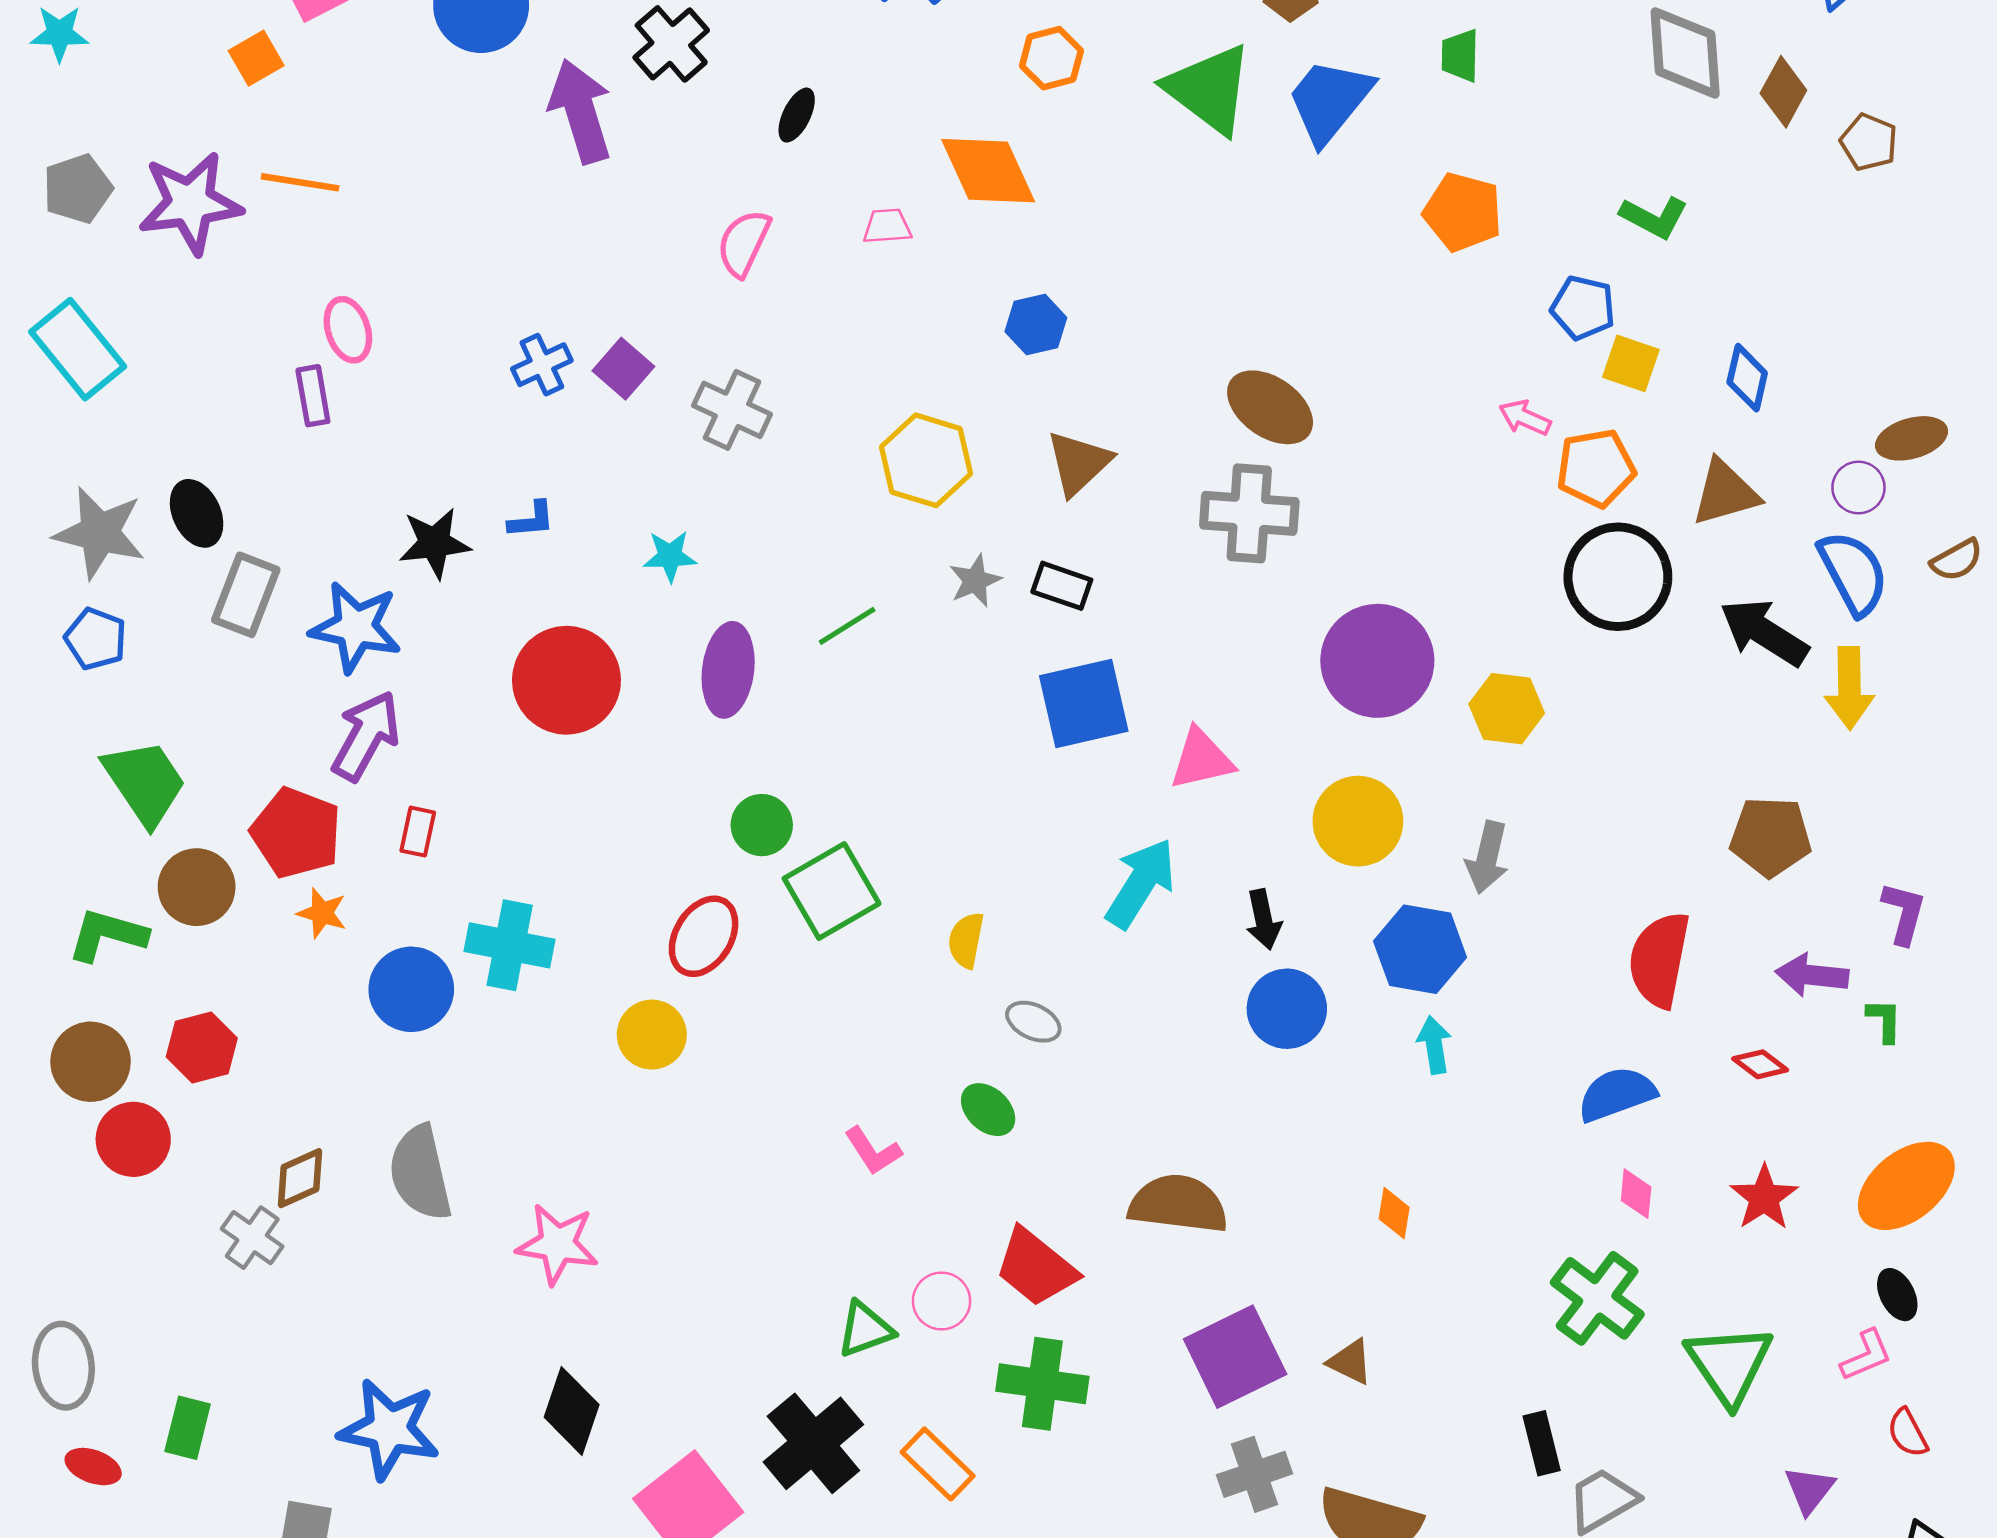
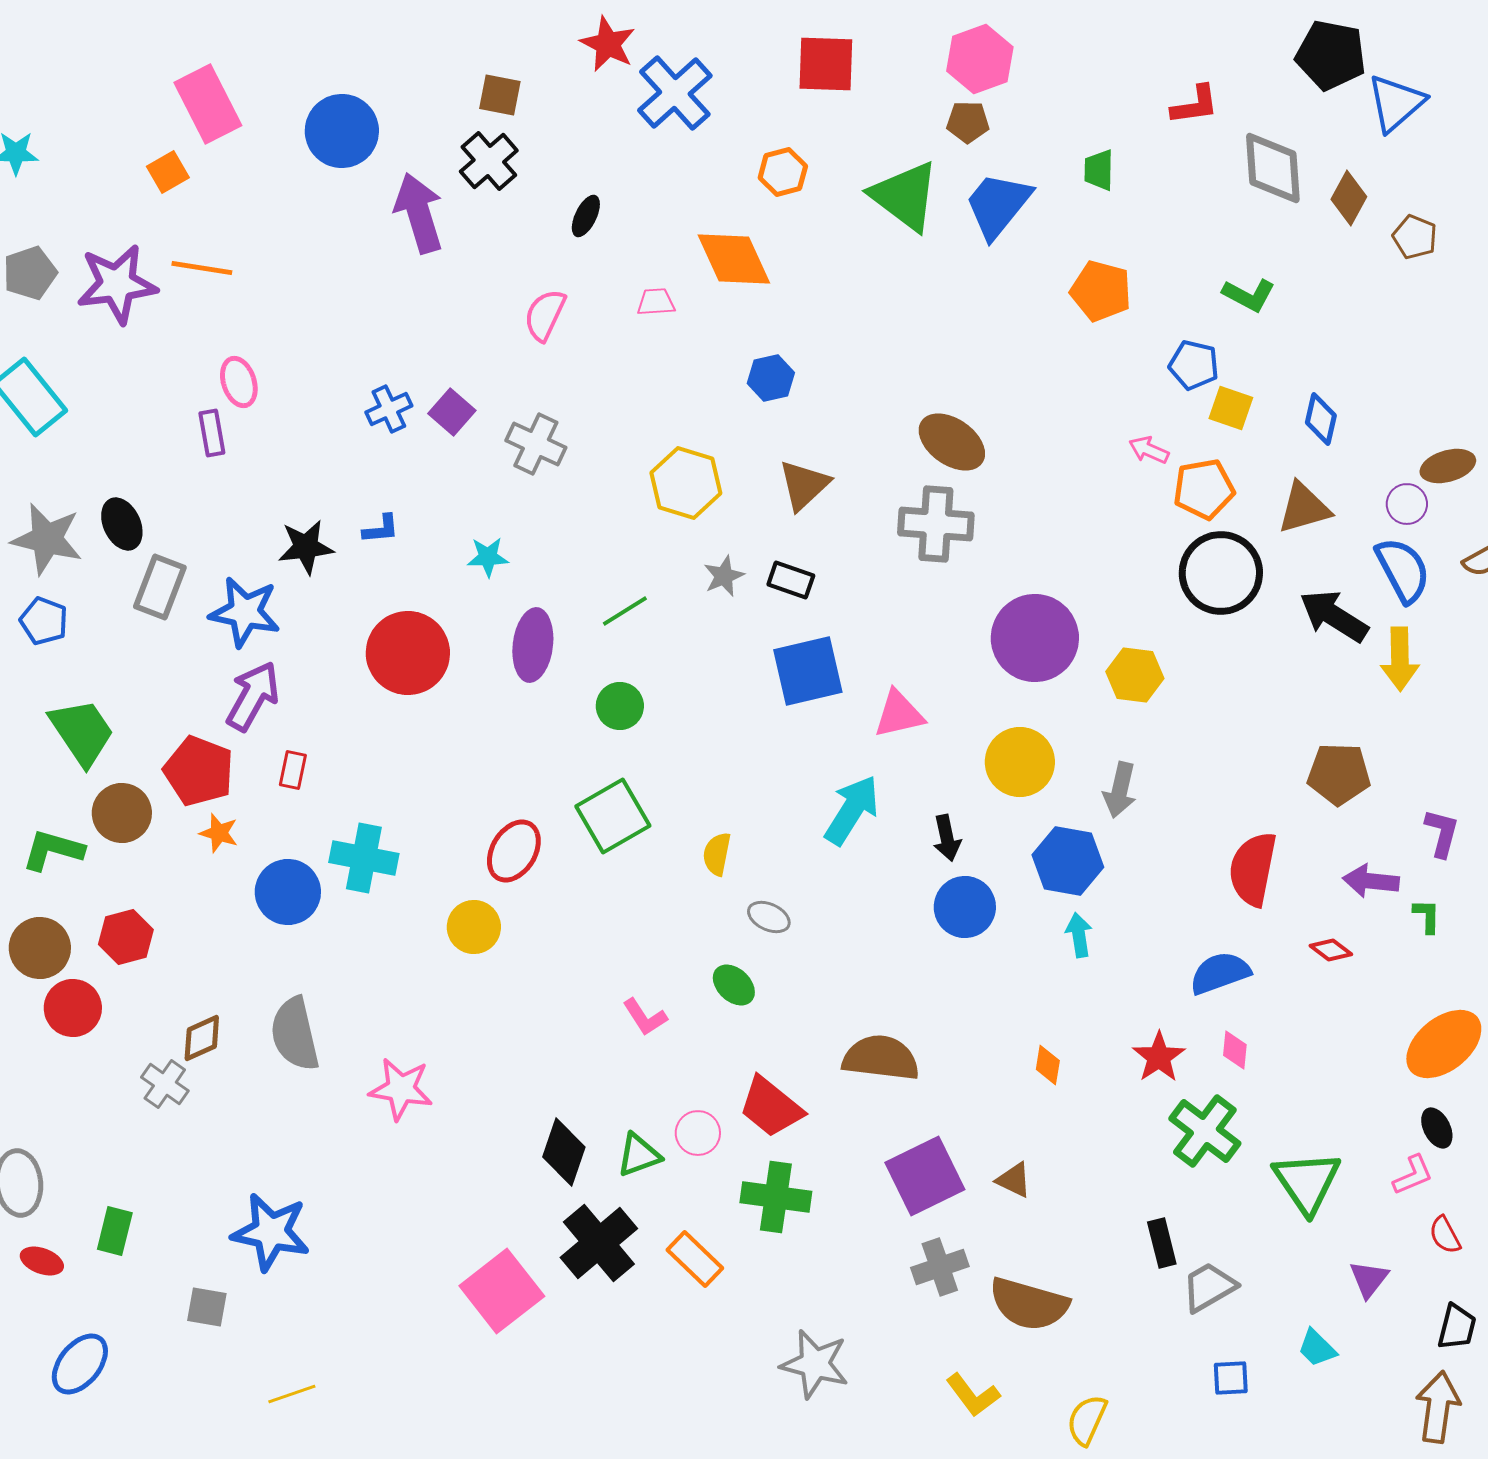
green circle: (762, 825) -> (620, 706), moved
red star: (1764, 1198) -> (1159, 1057), moved
black diamond: (572, 1411) -> (564, 1152), moved

